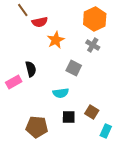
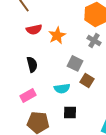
red semicircle: (40, 22) -> (34, 29), moved
pink rectangle: (14, 82) -> (28, 95), moved
brown square: (92, 112) -> (87, 80), moved

